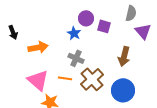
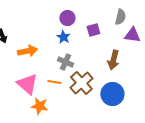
purple circle: (86, 18) -> (67, 18), moved
purple square: (104, 26) -> (93, 30), turned -32
purple triangle: (143, 31) -> (132, 35), turned -42

